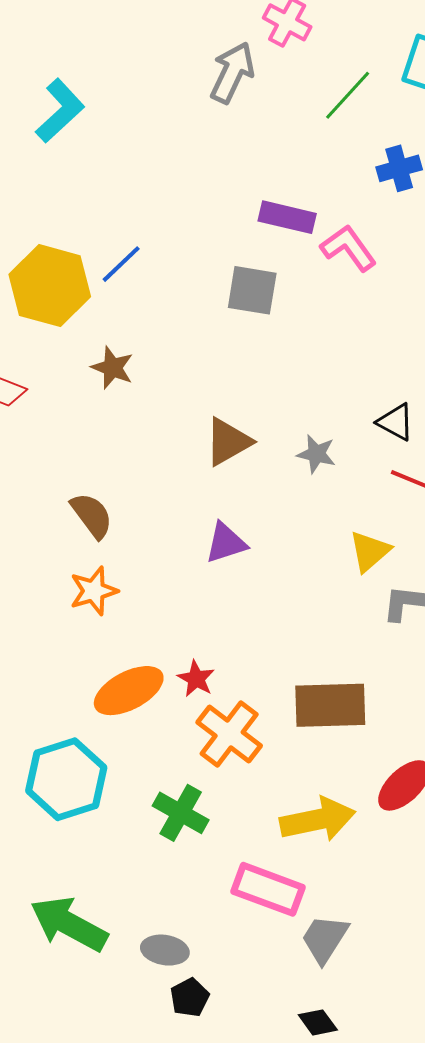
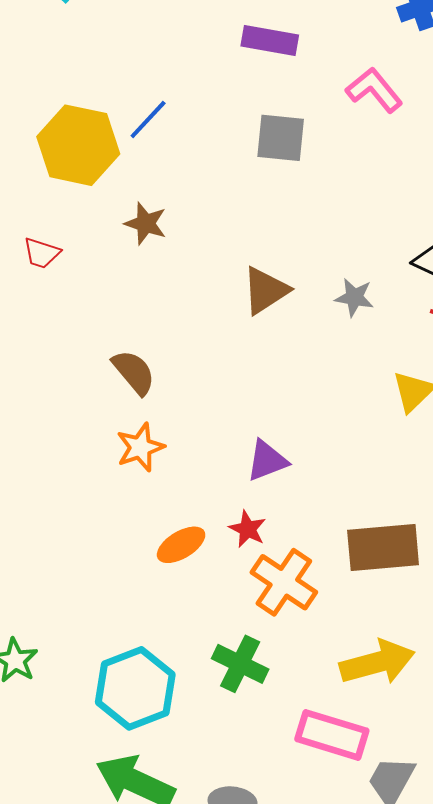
purple rectangle: (287, 217) -> (270, 40), moved
purple triangle: (226, 543) -> (267, 461), moved
orange ellipse: (129, 691) -> (181, 545), size x0.7
cyan hexagon: (66, 779) -> (135, 688), moved

